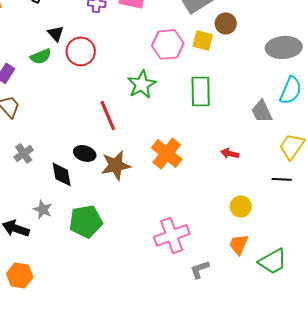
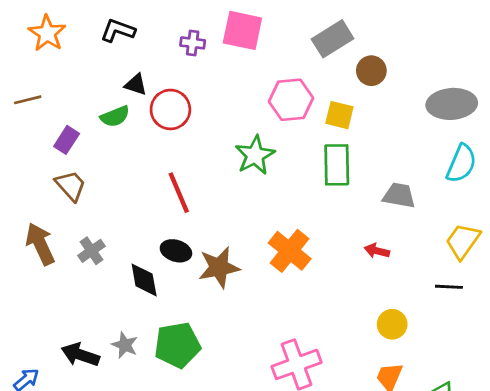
black triangle: (56, 33) -> (136, 85), turned -30
yellow square: (203, 40) -> (339, 115), moved
gray trapezoid: (262, 111) -> (399, 195), moved, turned 125
red line: (108, 115) -> (179, 193), moved
gray star: (43, 209) -> (125, 345), moved

